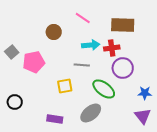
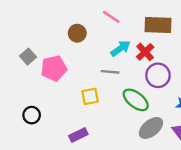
cyan arrow: (91, 45) -> (121, 48), turned -30
red cross: (112, 48) -> (145, 52), turned -35
gray ellipse: (91, 113) -> (151, 128), moved
purple rectangle: (55, 119) -> (78, 135), turned -35

